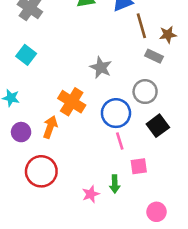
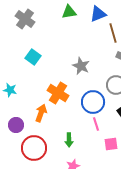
cyan square: (26, 55) -> (33, 57), moved
purple circle: (21, 132) -> (16, 125), moved
green arrow: (115, 184) -> (69, 140), moved

